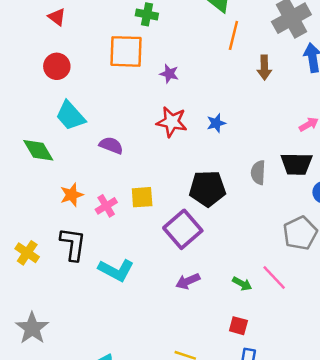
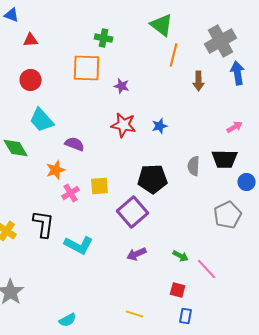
red triangle: (57, 17) -> (31, 40), turned -42
orange star: (72, 195) -> (56, 170), moved
pink line: (274, 277) -> (207, 269), moved

